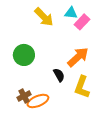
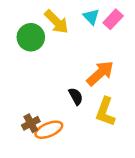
cyan triangle: (71, 13) -> (91, 17), turned 40
pink rectangle: (82, 22) -> (113, 19), moved
green circle: (24, 55) -> (31, 37), moved

